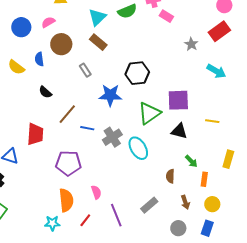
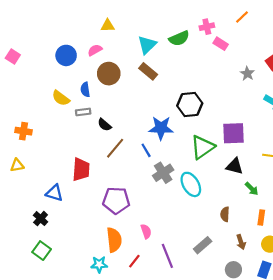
gray rectangle: (85, 70) -> (83, 112), moved, turned -64
black semicircle: (45, 92) -> (104, 125), moved
blue line: (87, 128) -> (146, 150), moved, turned 48
green arrow: (191, 161) -> (252, 189), moved

